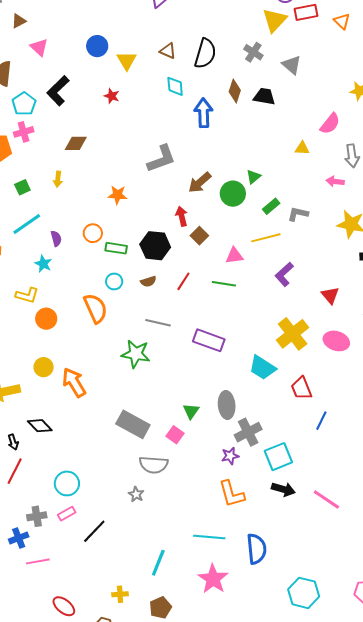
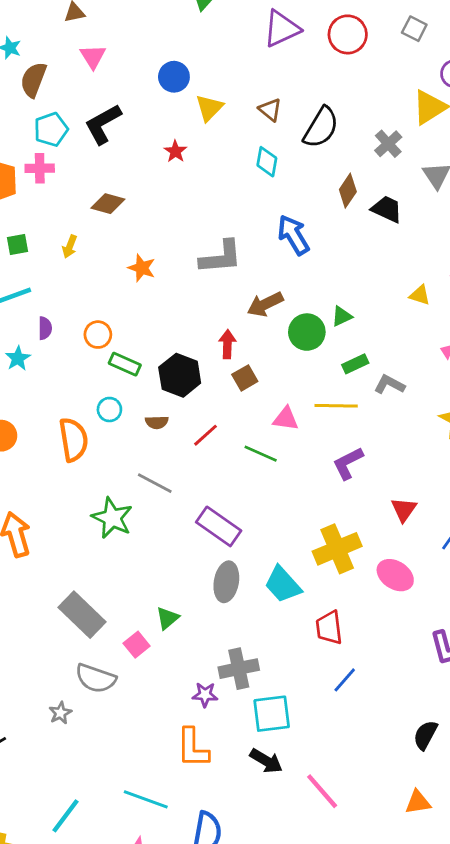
blue arrow: (204, 113) -> (293, 235), moved, turned -44
orange star: (117, 195) -> (142, 268), moved
gray ellipse: (227, 405) -> (226, 582), moved

